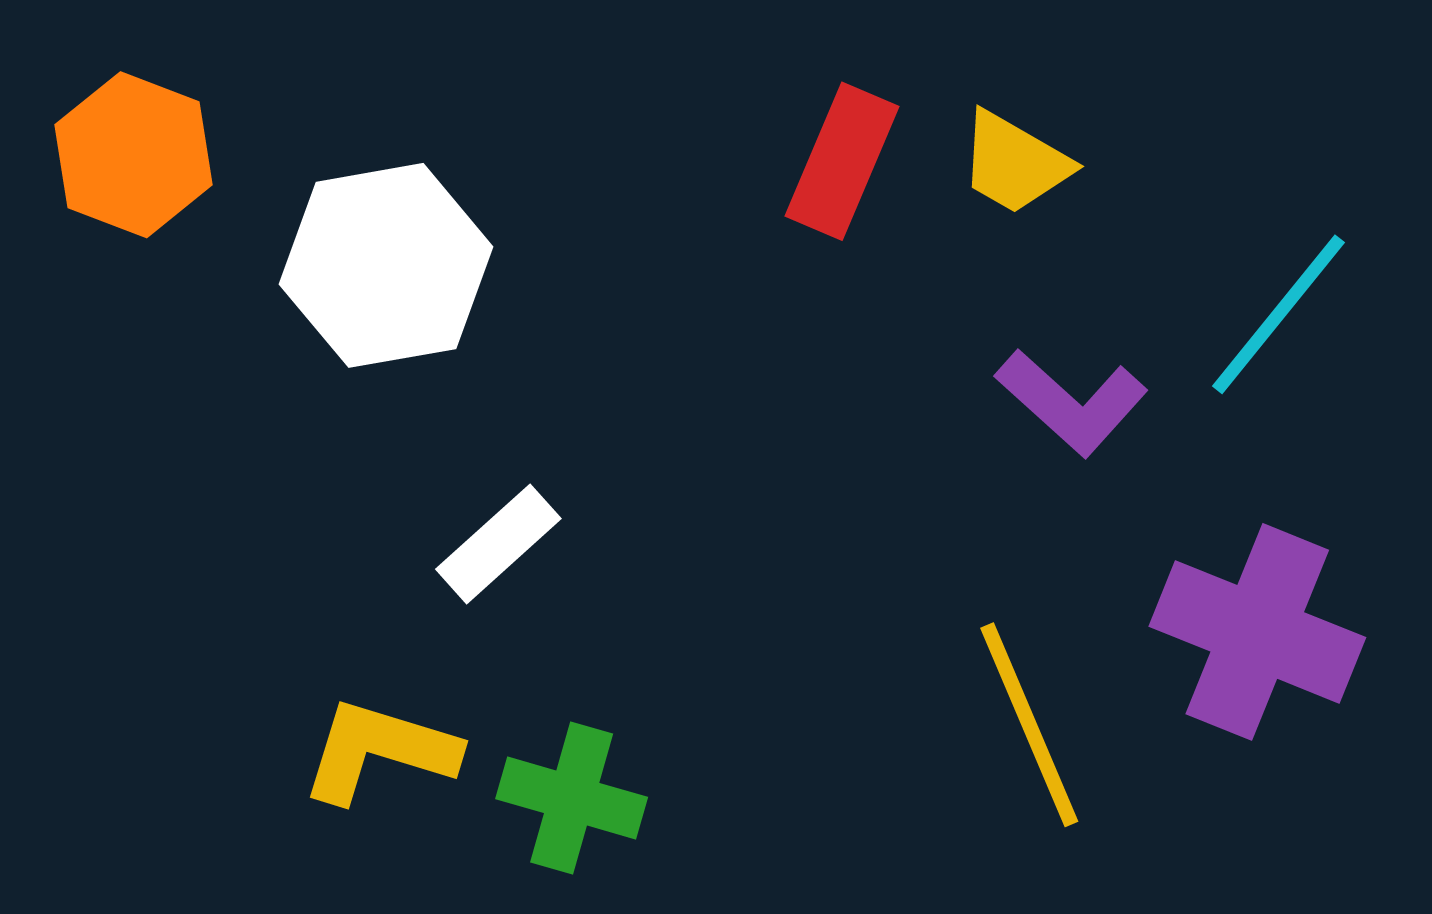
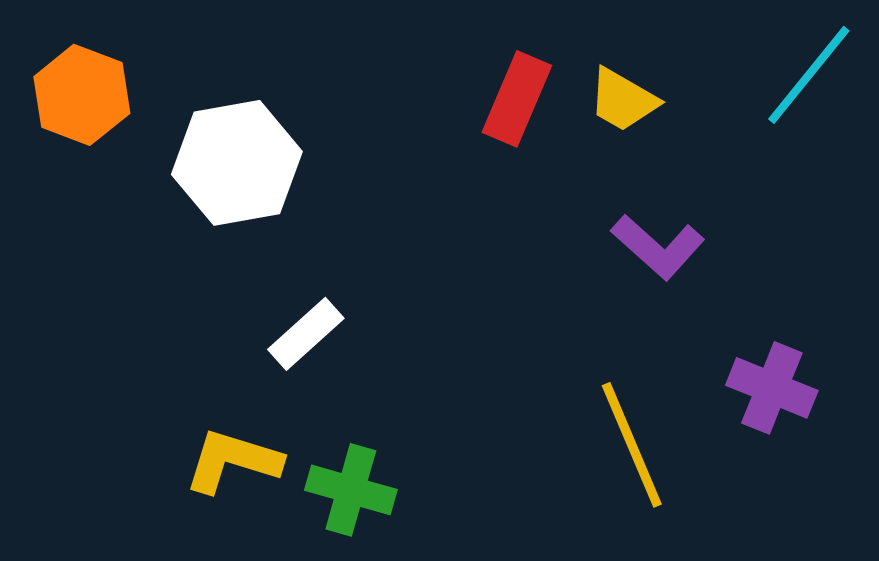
cyan line: (1278, 314) -> (809, 75), moved
purple cross: (1257, 632) -> (772, 388), size x0.7

